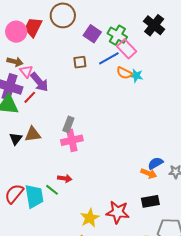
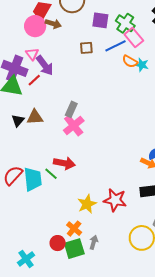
pink circle: (16, 32) -> (35, 26), moved
purple square: (92, 34) -> (100, 20), turned -30
brown arrow: (15, 62) -> (53, 24), moved
pink cross: (72, 140) -> (74, 126), turned -30
red arrow: (65, 178) -> (64, 163), size x1.5

